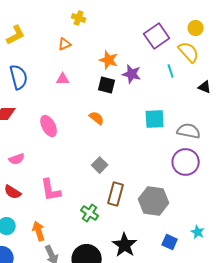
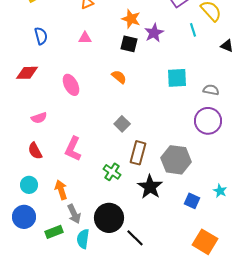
purple star: (132, 74) -> (154, 33), turned 30
blue semicircle: (19, 77) -> (41, 36), size x0.7
gray semicircle: (189, 131) -> (211, 90), size x0.7
pink L-shape: (51, 190) -> (73, 149), turned 35
red semicircle: (13, 192) -> (35, 151), turned 30
black star: (125, 245) -> (150, 187), moved

